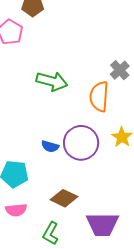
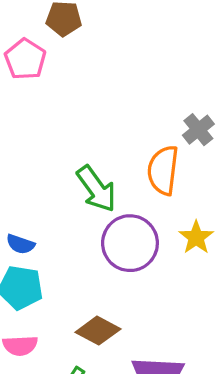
green arrow: (52, 81) -> (96, 189), moved, turned 36
blue semicircle: (50, 146) -> (20, 244), moved

